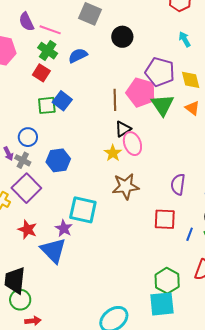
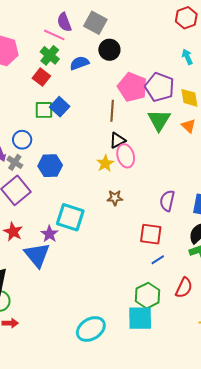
purple semicircle: (26, 22) -> (64, 22), moved
black circle: (122, 37) -> (109, 50), moved
pink pentagon: (141, 92) -> (132, 87), moved
brown star: (126, 186) -> (115, 198), size x0.6
blue line: (190, 234) -> (158, 260), moved, turned 32

